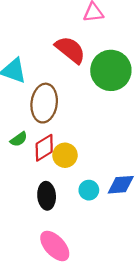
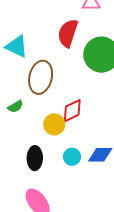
red semicircle: (70, 50) -> (68, 33), turned -116
red diamond: (44, 148) -> (72, 111), moved

